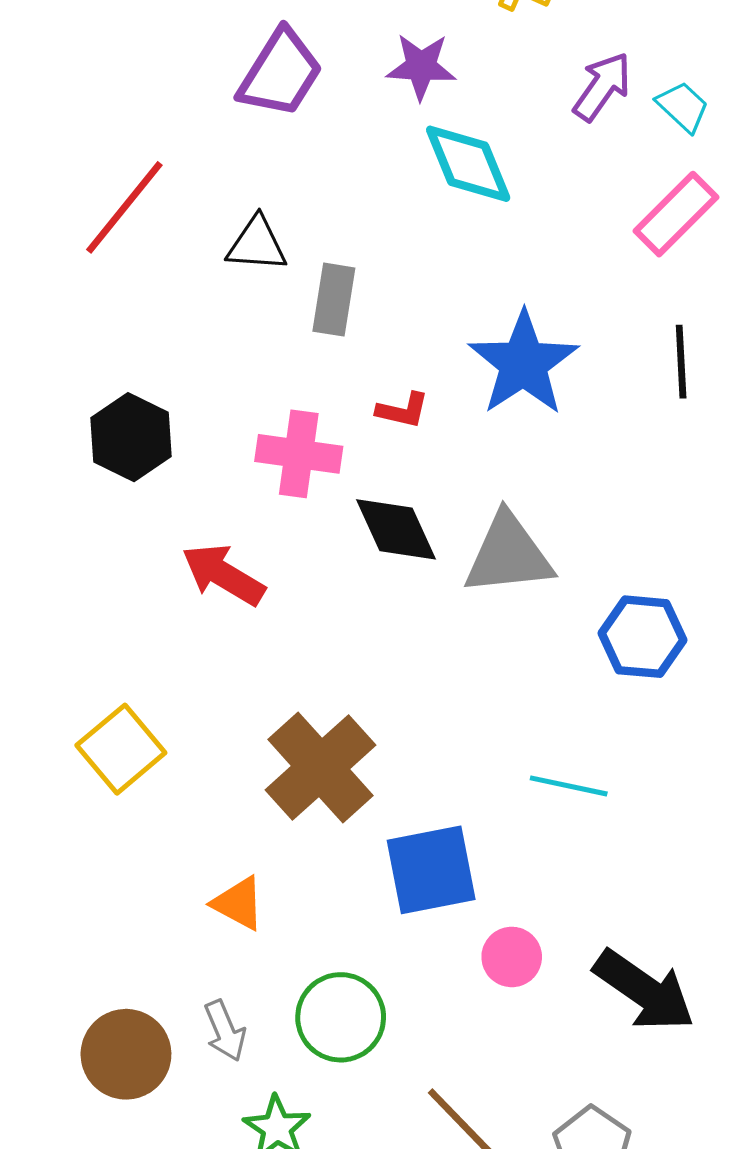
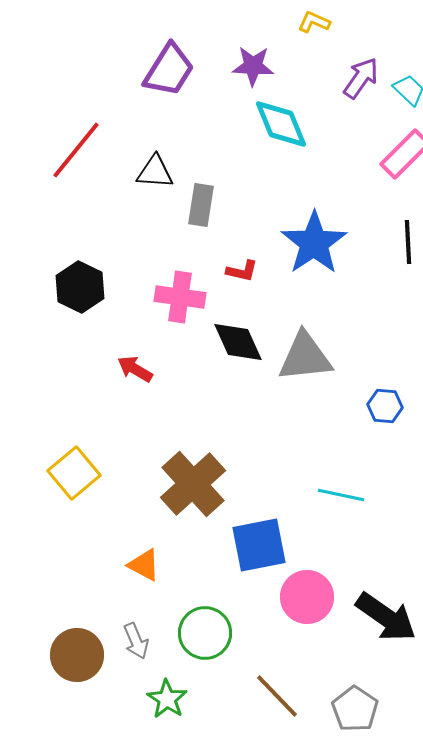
red arrow: (223, 575) -> (135, 369), size x0.7
blue hexagon: (643, 637) -> (385, 406), size x0.7
pink circle: (512, 957) -> (307, 597), size x1.5

